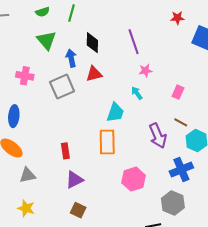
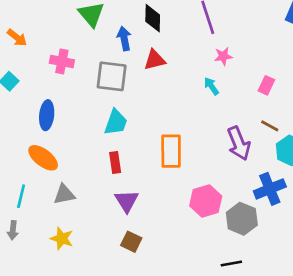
gray square: (62, 87) -> (112, 76), turned 30
cyan trapezoid: (115, 113) -> (116, 122), moved
purple triangle: (74, 180) -> (127, 201), turned -36
gray hexagon: (173, 203) -> (242, 219), moved

